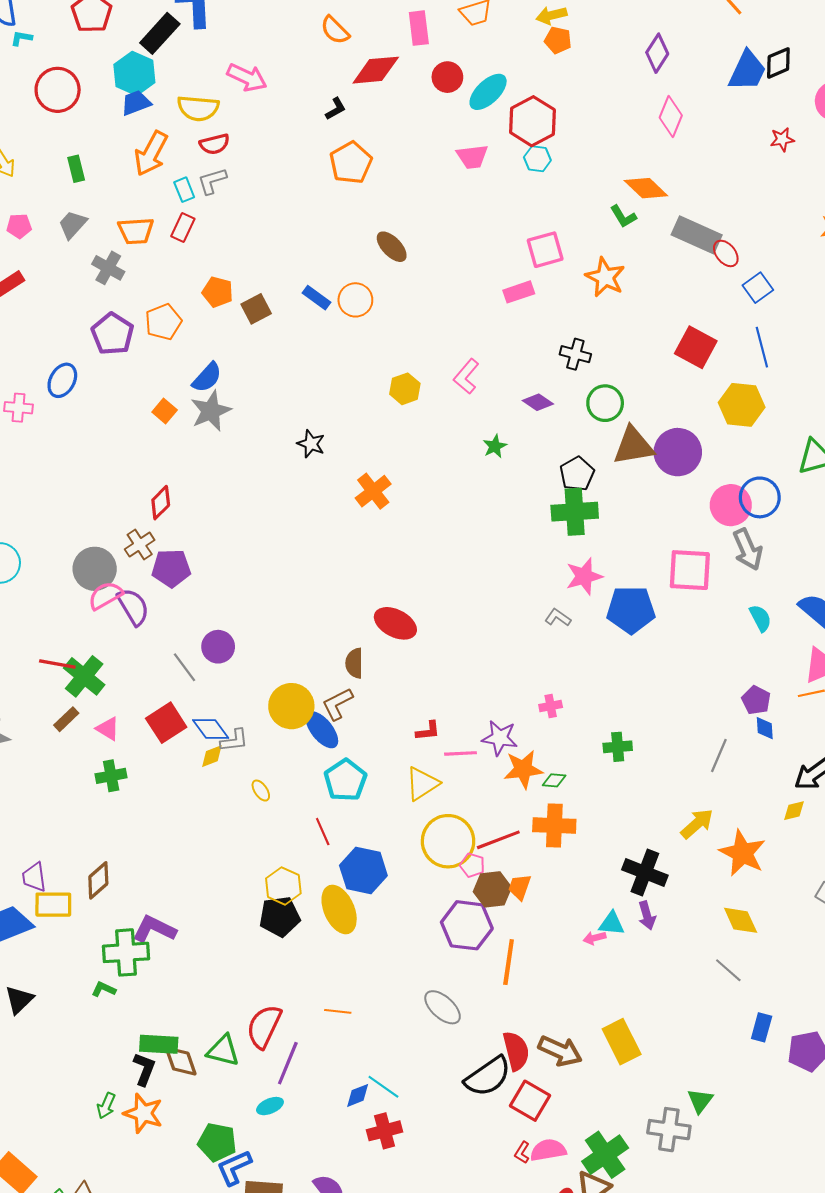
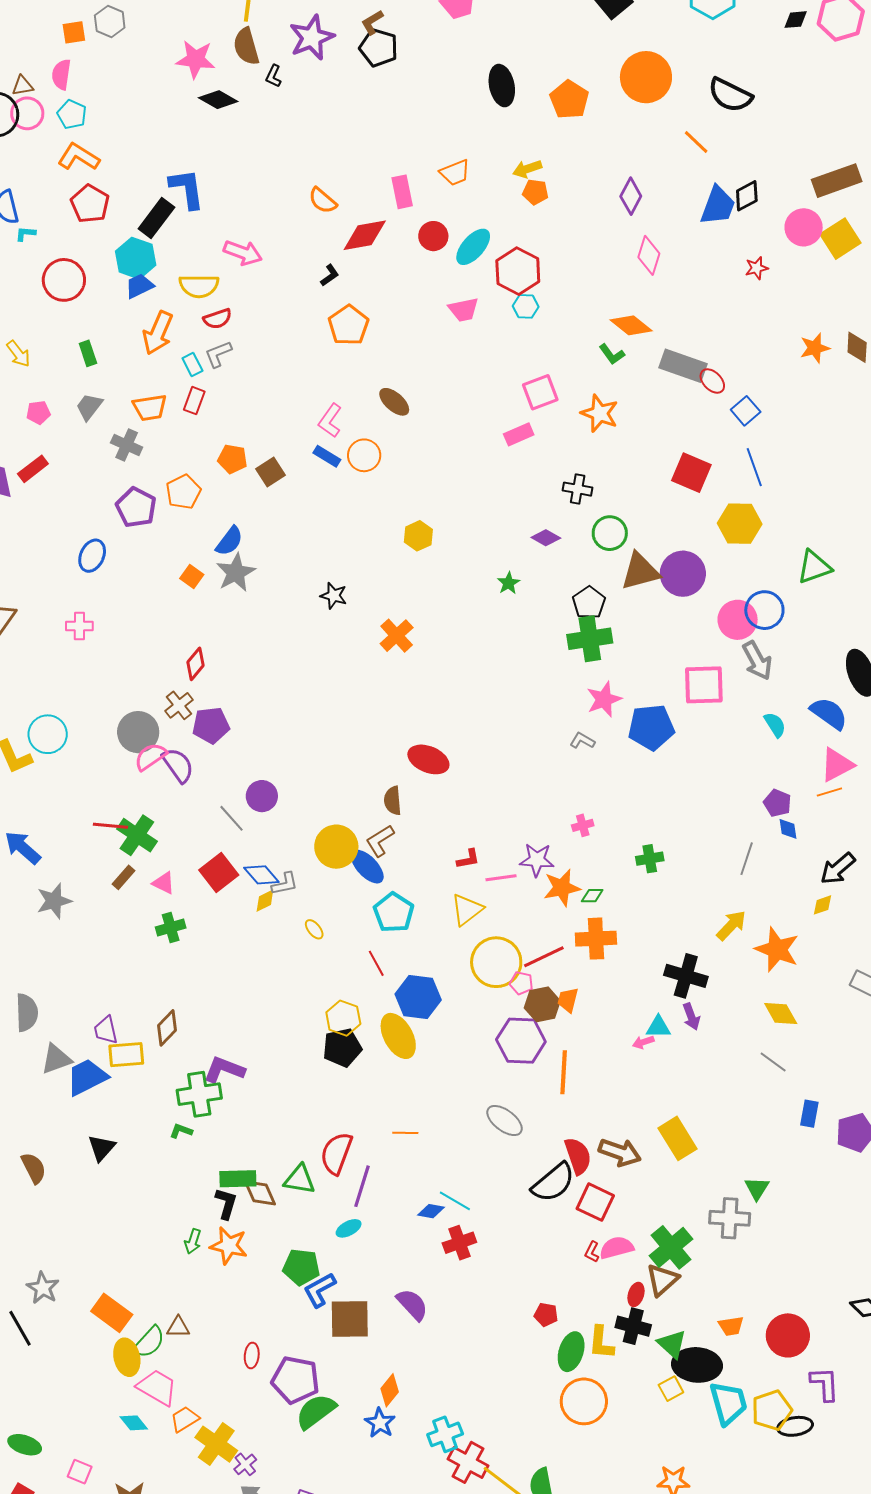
pink L-shape: (466, 376) -> (330, 421), moved
pink cross: (19, 408) -> (79, 626), moved
blue diamond: (358, 1095) -> (431, 1211), turned 36

